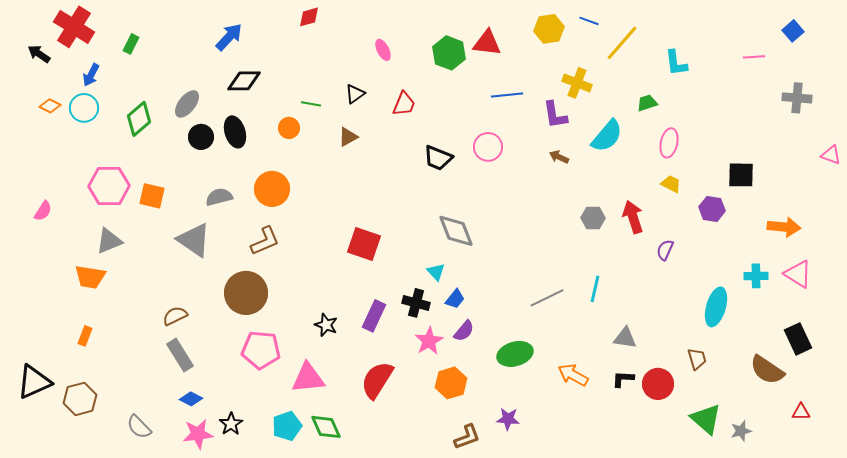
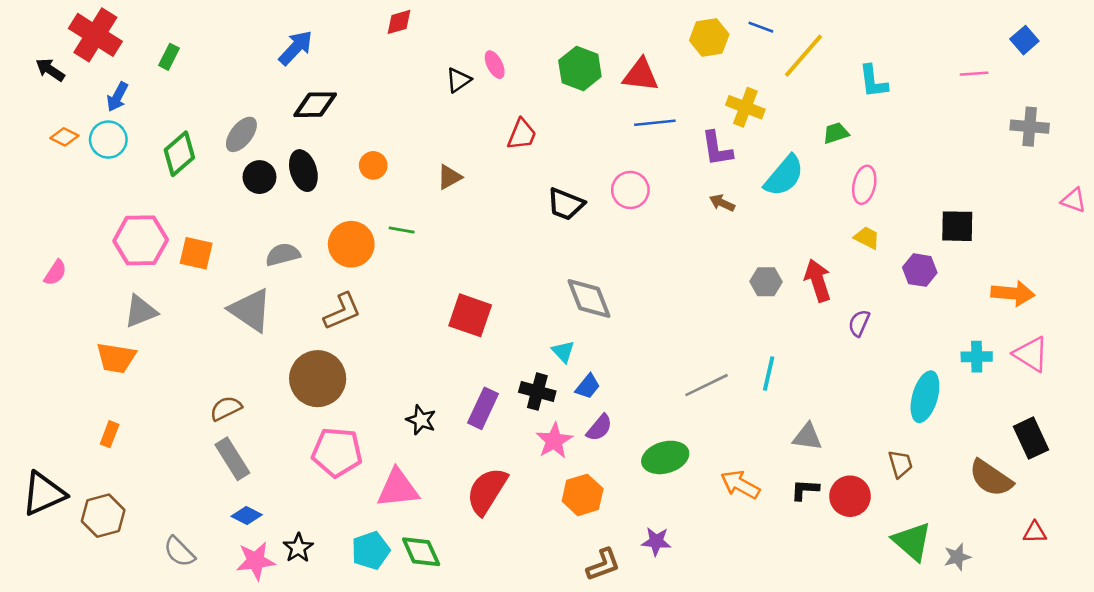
red triangle: (487, 43) -> (641, 75), moved
black triangle: (355, 94) -> (458, 80), moved
green line: (311, 104) -> (402, 230), moved

